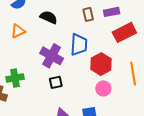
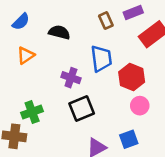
purple cross: (52, 56) -> (71, 78), size x0.7
black square: (56, 82) -> (82, 108), size x1.5

